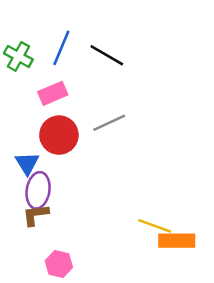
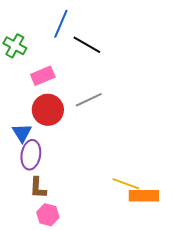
blue line: (61, 48) -> (61, 24), moved
brown L-shape: (36, 215) -> (38, 188), moved, turned -80

